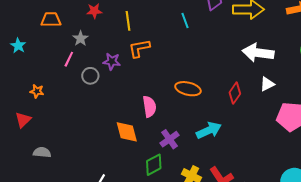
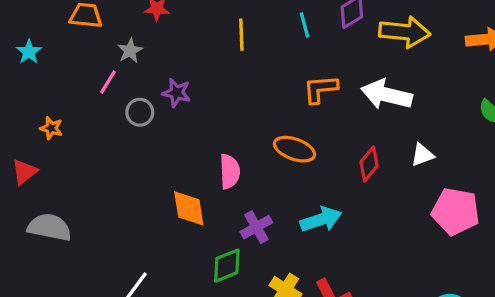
yellow line: (128, 21) -> (241, 35), moved
cyan line: (185, 21) -> (305, 25), moved
orange L-shape: (139, 48) -> (320, 89), moved
white arrow: (258, 53) -> (386, 95), moved
gray semicircle: (42, 152) -> (49, 227), size x1.5

